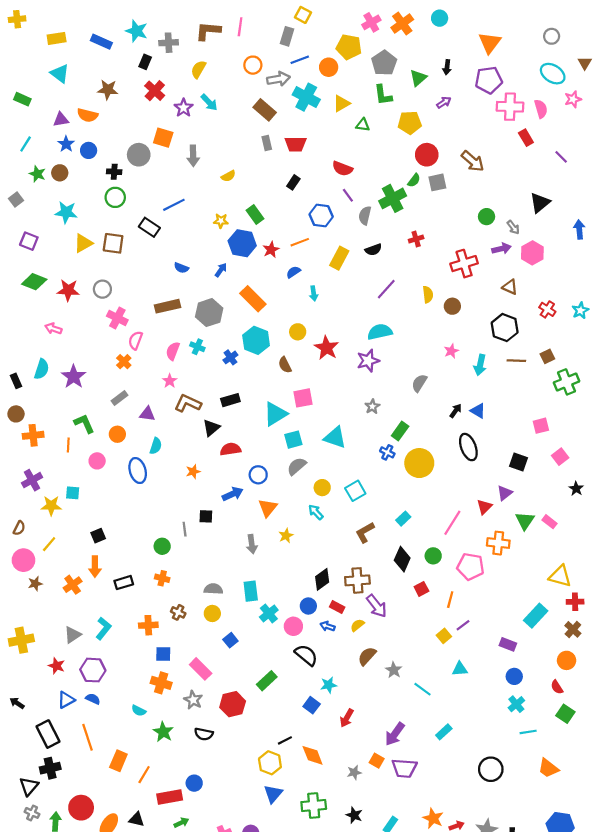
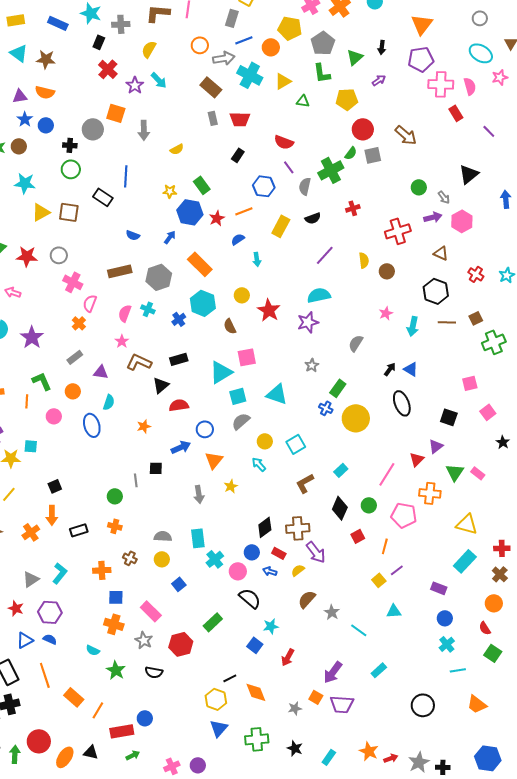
brown star: (108, 90) -> (46, 59), moved
blue line: (174, 205) -> (126, 176), turned -60
yellow triangle: (560, 576) -> (467, 524), moved
orange rectangle: (118, 761) -> (74, 697), turned -72

